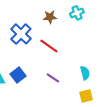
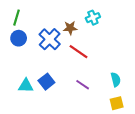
cyan cross: (77, 13) -> (93, 18), moved
brown star: (50, 17) -> (70, 28), moved

